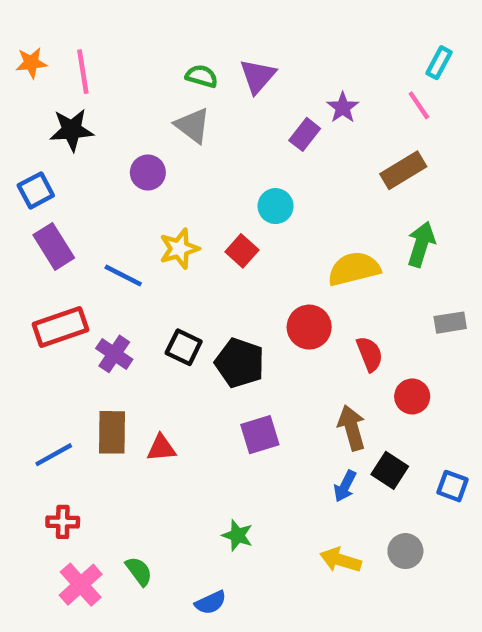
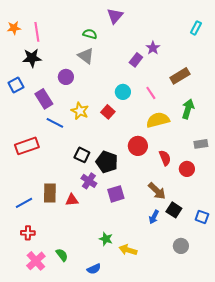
purple triangle: (258, 76) -> (115, 16), moved
pink line: (419, 105) -> (151, 93), moved
purple rectangle: (54, 246) -> (44, 99), moved
yellow star: (179, 249) -> (80, 111), turned -30
purple cross: (114, 354) -> (89, 181), moved
red circle: (412, 396) -> (187, 169), moved
brown arrow: (352, 428) -> (157, 191), turned 150
yellow arrow: (340, 560) -> (128, 250), moved

